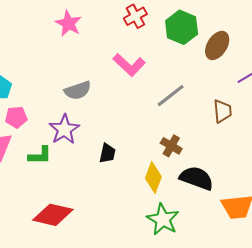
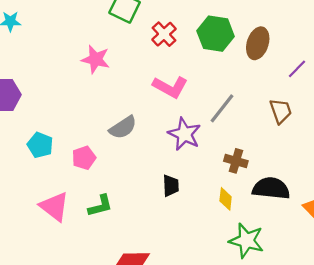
pink pentagon: (16, 117) -> (84, 158), moved
purple star: (64, 129) -> (184, 134), moved
yellow diamond: (153, 177) -> (226, 199), size x0.7

